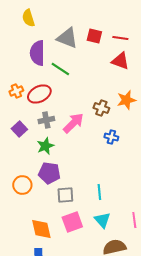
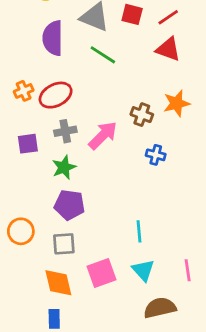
red line: (120, 38) -> (168, 17), turned -42
green line: (60, 69) -> (103, 55), moved
purple square: (19, 129) -> (28, 144), turned 35
orange circle: (22, 185) -> (21, 231), moved
gray square: (65, 195) -> (64, 244), moved

